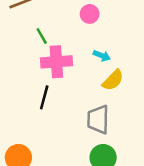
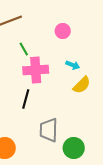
gray trapezoid: (98, 119) -> (49, 130), moved

